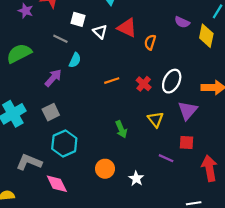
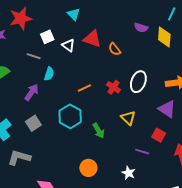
white square: (78, 19) -> (47, 37), turned -32
orange semicircle: (150, 42) -> (115, 49), turned -48
purple triangle: (188, 110) -> (167, 109), moved, turned -30
cyan hexagon: (64, 143) -> (70, 116), moved
red square: (187, 143) -> (159, 135), turned 32
gray L-shape: (29, 162) -> (19, 158), moved
white star: (136, 179) -> (129, 173), moved

